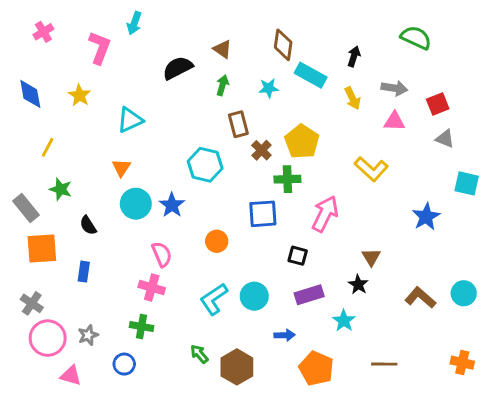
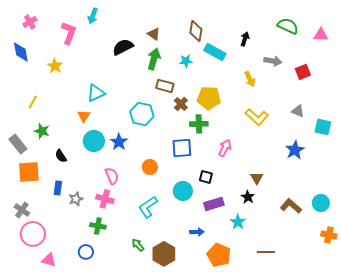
green arrow: (222, 85) -> (154, 59), size x1.5
blue diamond: (30, 94) -> (21, 52), moved
yellow arrow: (352, 98) -> (250, 79), moved
cyan triangle: (130, 120) -> (96, 93), moved
pink triangle: (394, 121) -> (321, 35), moved
brown rectangle: (238, 124) -> (165, 86), turned -60
gray triangle: (445, 139) -> (298, 111), moved
yellow pentagon: (302, 142) -> (209, 98), turned -30
pink arrow: (325, 214) -> (225, 148), size x0.7
cyan circle: (254, 296) -> (183, 191), moved
gray star: (88, 335) -> (76, 199), moved
orange cross: (462, 363) -> (329, 235), moved

